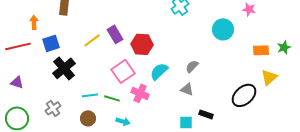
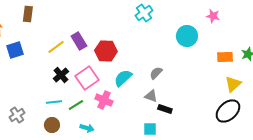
black cross: (64, 68) -> (61, 75), moved, size x0.7
black ellipse: (244, 95) -> (228, 111), moved
green line: (112, 98) -> (76, 105), turned -49
black rectangle: (206, 114) -> (165, 109), moved

